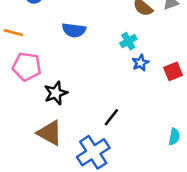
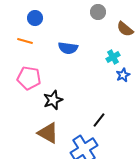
orange line: (13, 33) -> (25, 41), moved

